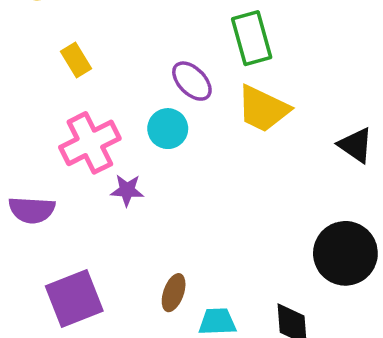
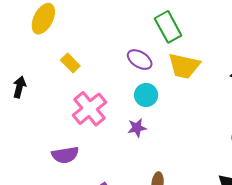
cyan circle: (168, 129) -> (146, 95), moved
purple star: (127, 190) -> (137, 128), moved

